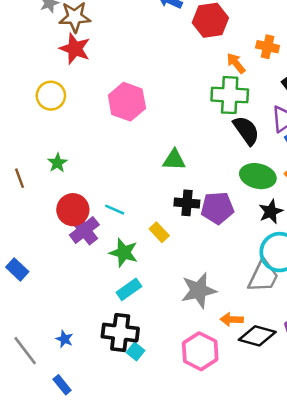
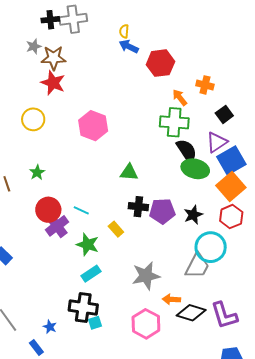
green ellipse: (258, 176) -> (195, 169), moved
black star: (271, 212) -> (193, 215), moved
blue star: (64, 339) -> (50, 327), moved
cyan square: (135, 351) -> (95, 323), turned 32

